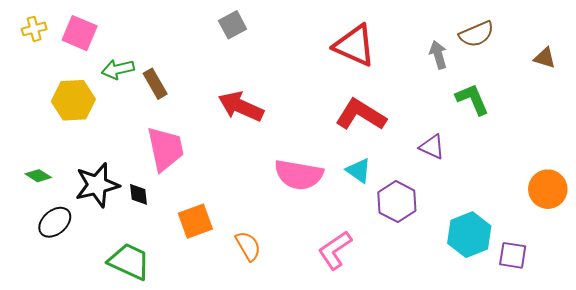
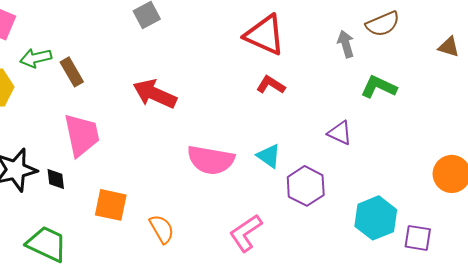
green L-shape: (472, 99) -> (379, 87), turned -42
red L-shape: (361, 115) -> (271, 85), moved, size x0.6
orange square: (195, 221) -> (111, 205), turned 32

